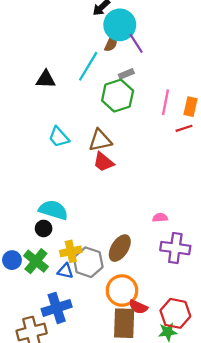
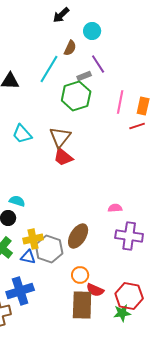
cyan circle: (120, 25) -> (92, 31), moved, size x0.6
purple line: (136, 43) -> (98, 64), moved
brown triangle: (100, 140) -> (60, 137), turned -40
cyan semicircle: (53, 210) -> (17, 201), size x0.6
orange circle: (122, 291) -> (80, 275), size x0.6

